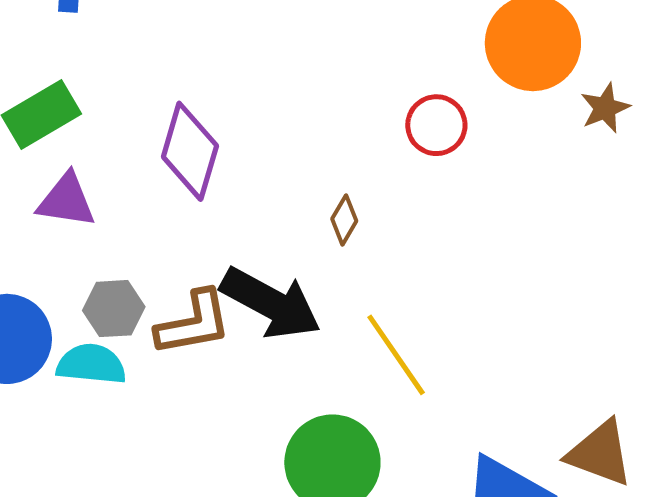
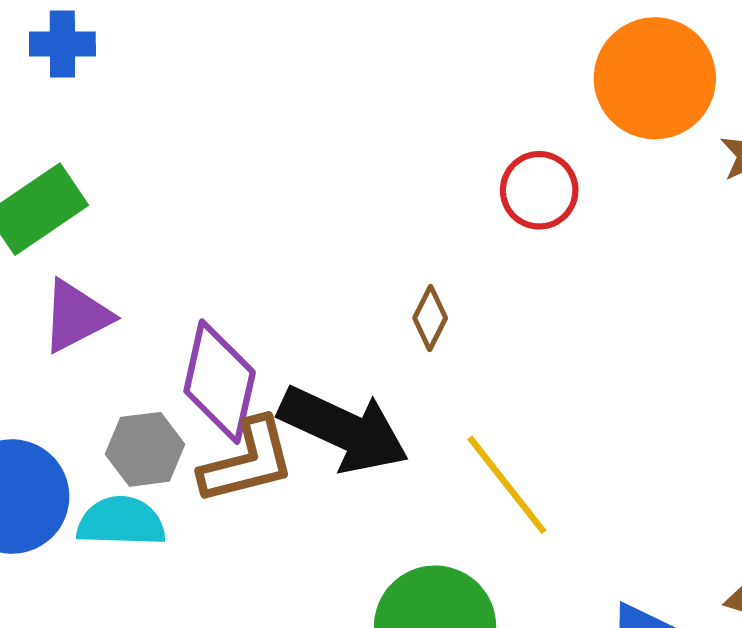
purple diamond: (190, 151) -> (220, 382), moved
purple triangle: (66, 201) -> (76, 316), turned -32

